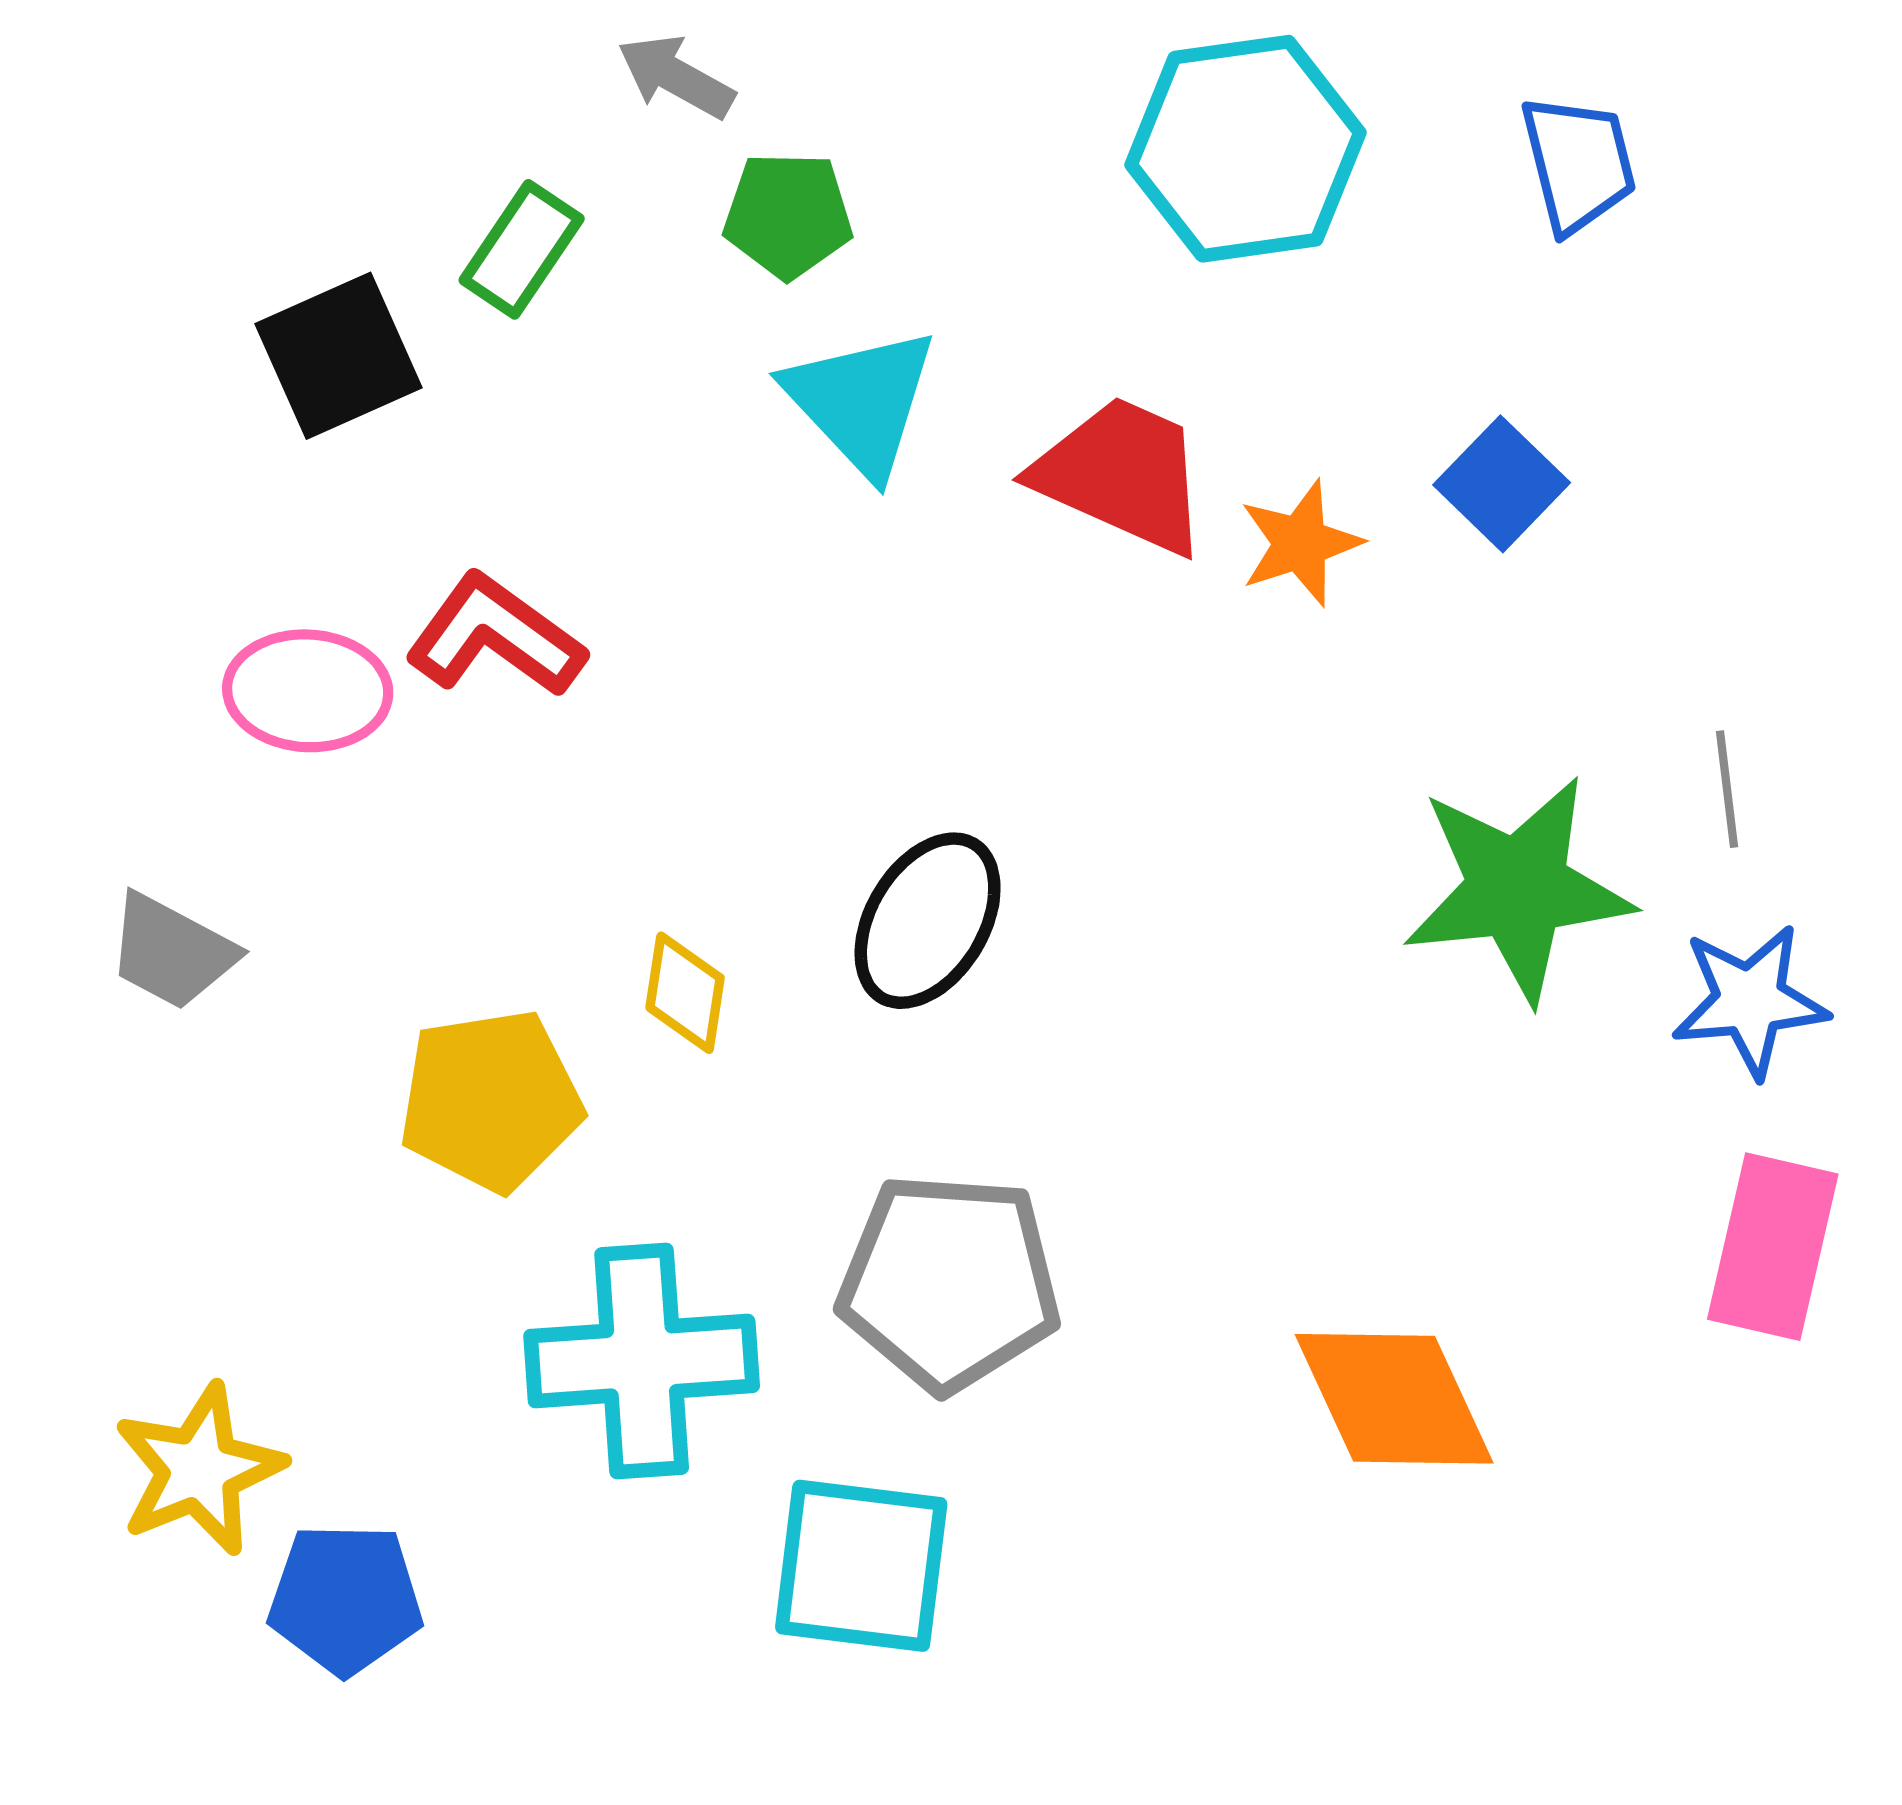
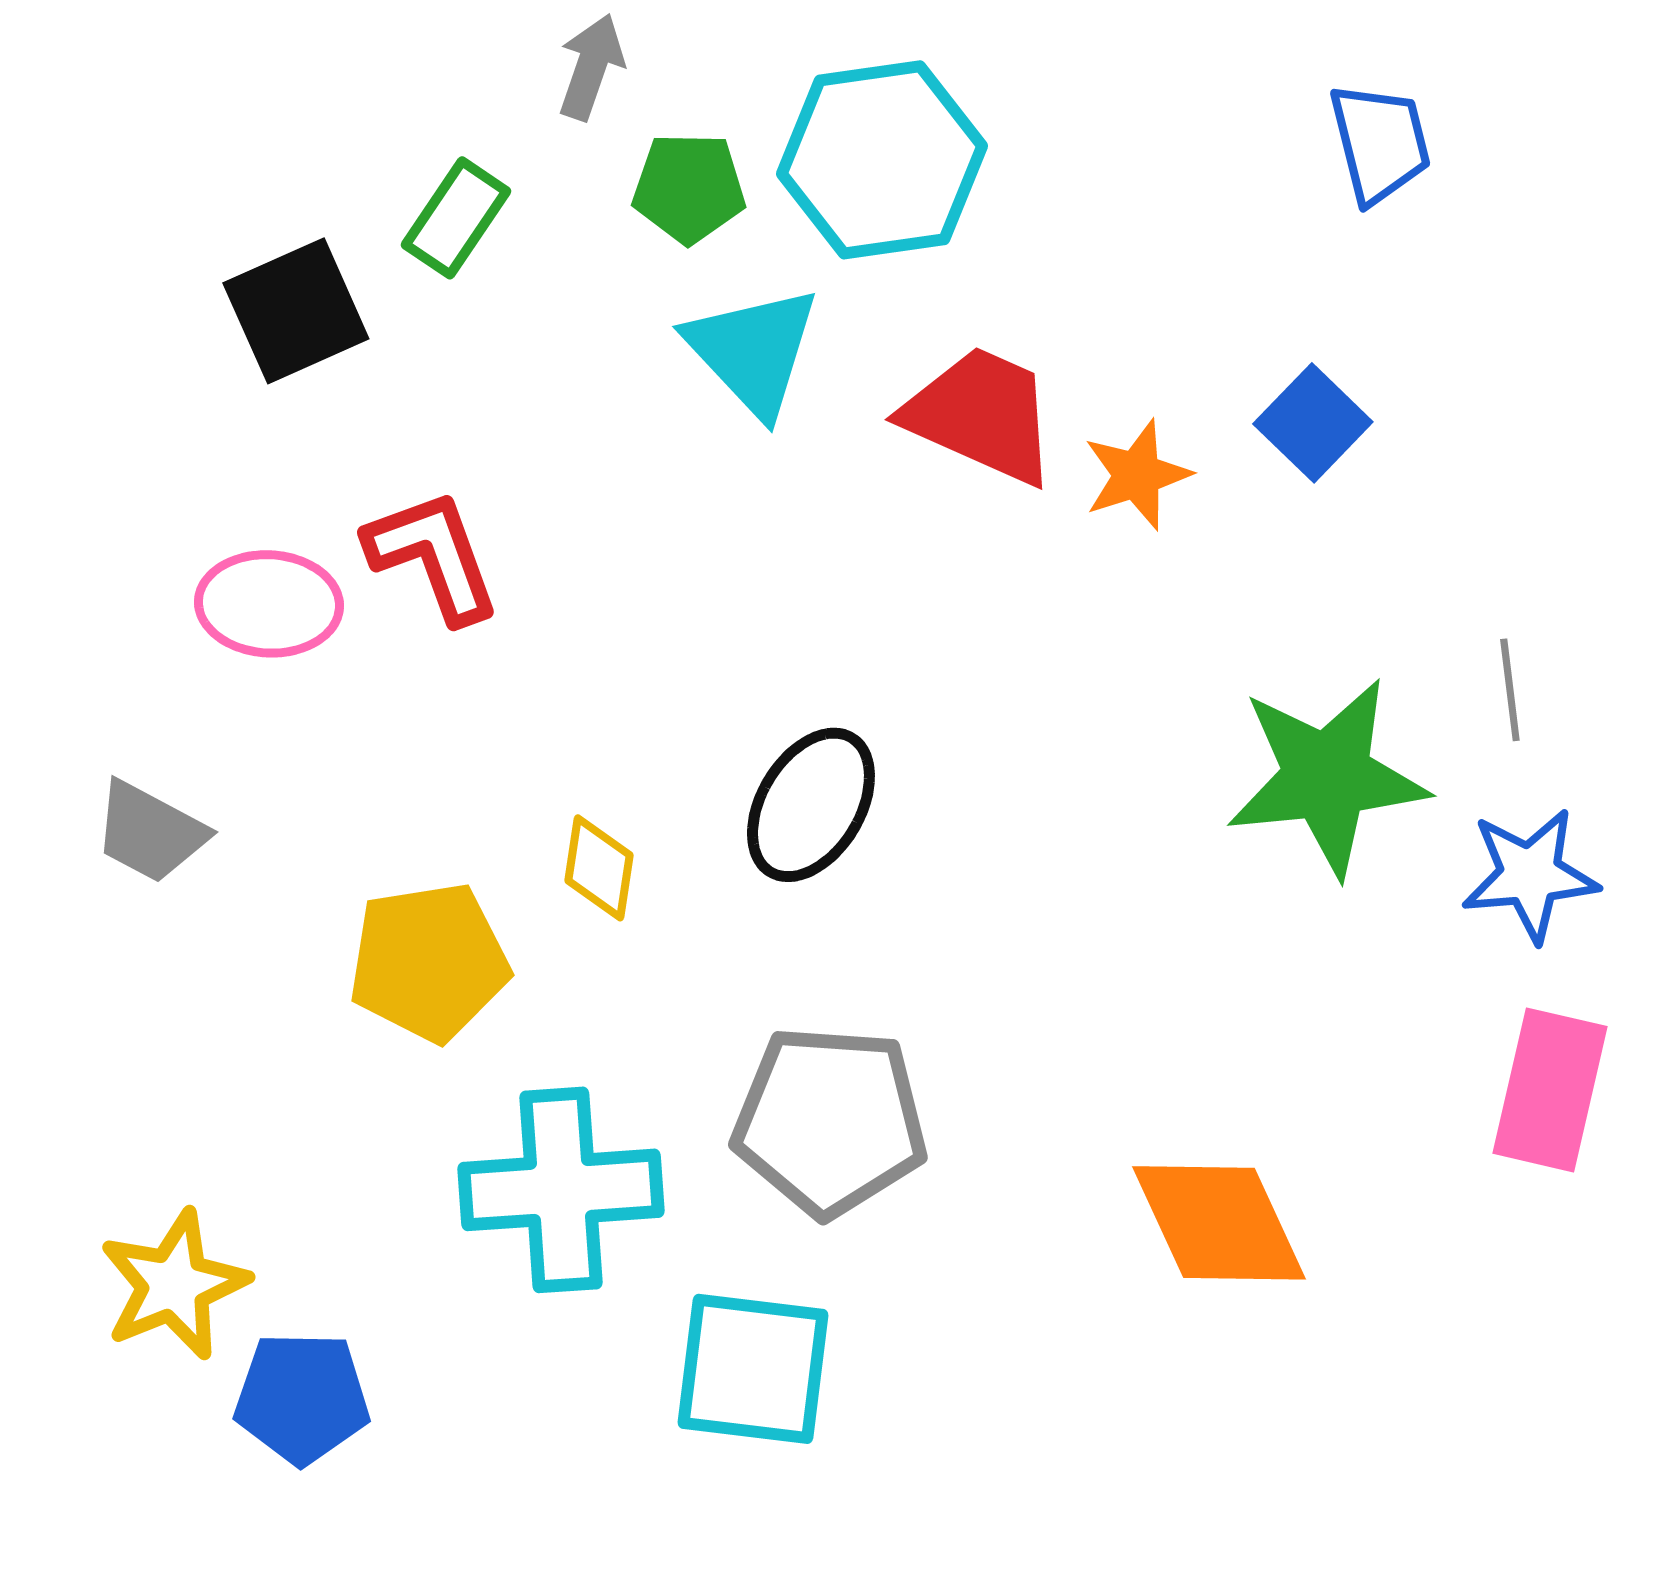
gray arrow: (676, 77) -> (591, 67), turned 80
cyan hexagon: (1245, 149) -> (882, 160), moved
red L-shape: (495, 636) -> (433, 556), turned 34

